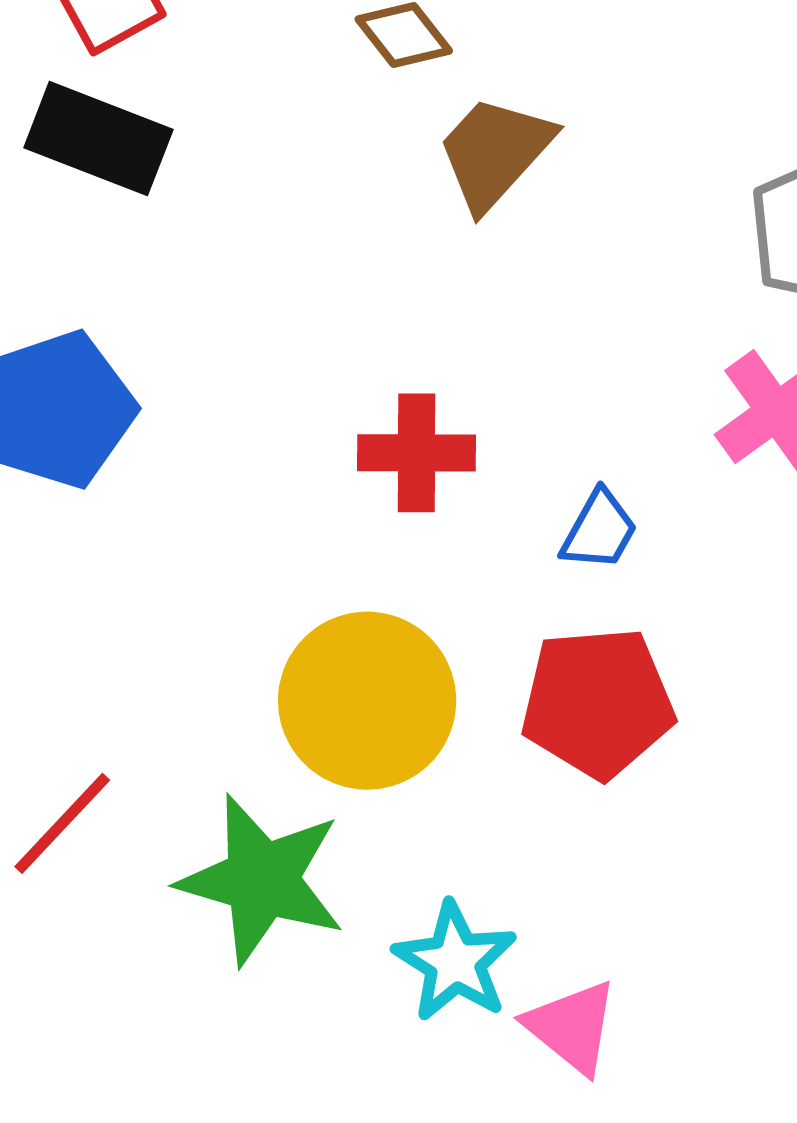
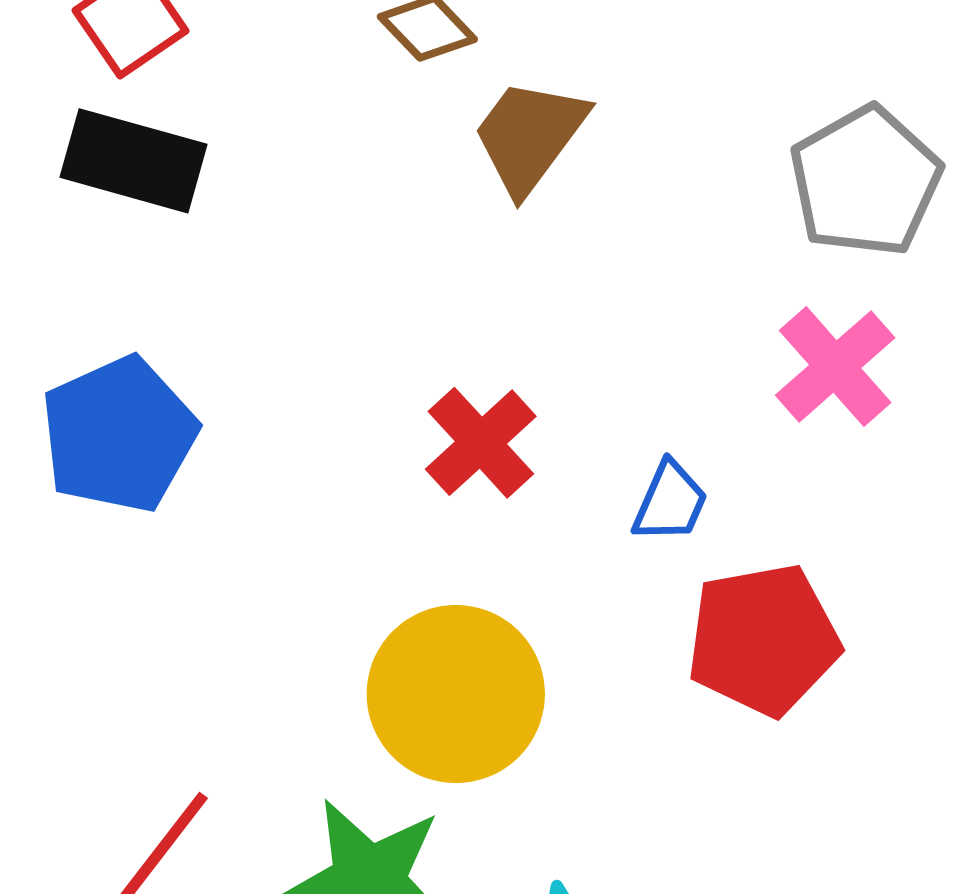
red cross: (417, 453) -> (481, 443), turned -37
red pentagon: (598, 703) -> (763, 640), moved

